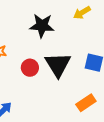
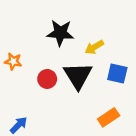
yellow arrow: (82, 13) -> (94, 47), moved

